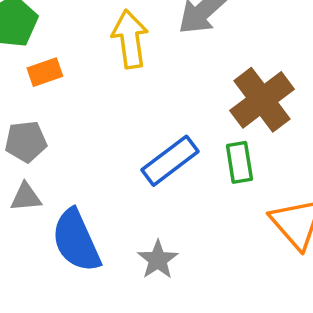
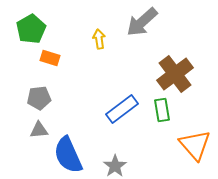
yellow arrow: (130, 39) -> (99, 39), size x0.6
orange rectangle: (45, 72) -> (50, 58), turned 36

